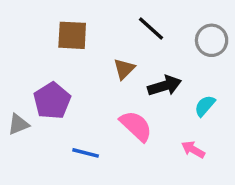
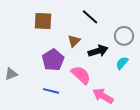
gray circle: (212, 40) -> (124, 36), moved
purple pentagon: (52, 101) -> (53, 60), moved
pink arrow: (193, 150) -> (103, 96), moved, size x1.5

